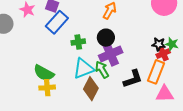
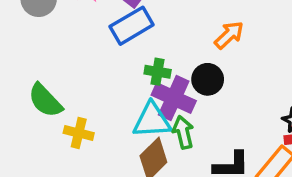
purple cross: (111, 54) -> (174, 98), moved, turned 30
green semicircle: (44, 73) -> (45, 100), moved

